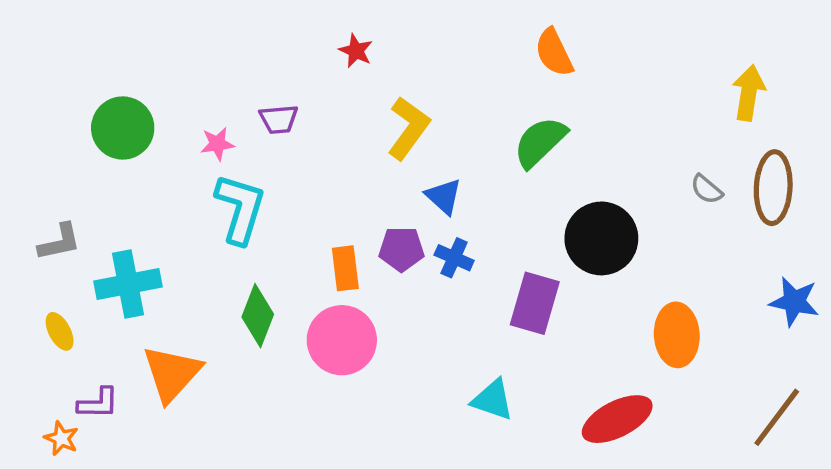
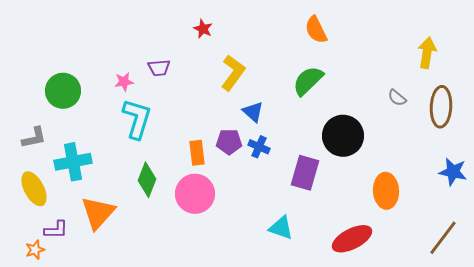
green circle: (123, 128) -> (63, 91), moved
gray semicircle: (707, 189) -> (397, 98), moved
yellow ellipse: (60, 331) -> (34, 189), size x1.6
orange star: (61, 438) -> (35, 250), turned 30

